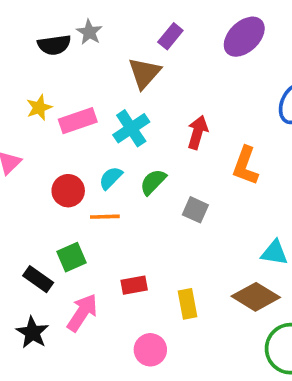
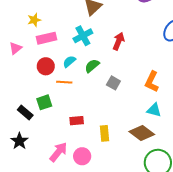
pink rectangle: (78, 121) -> (46, 38), moved
orange L-shape: (245, 166) -> (152, 82), moved
pink arrow: (82, 313) -> (58, 152), moved

